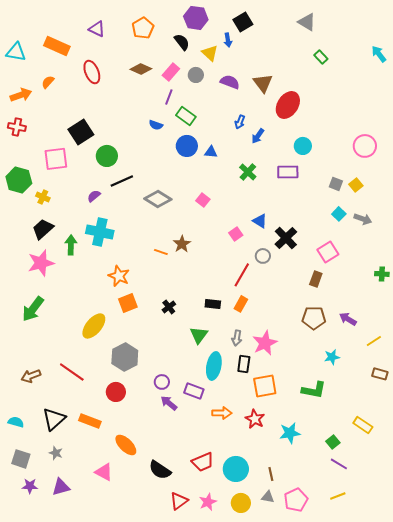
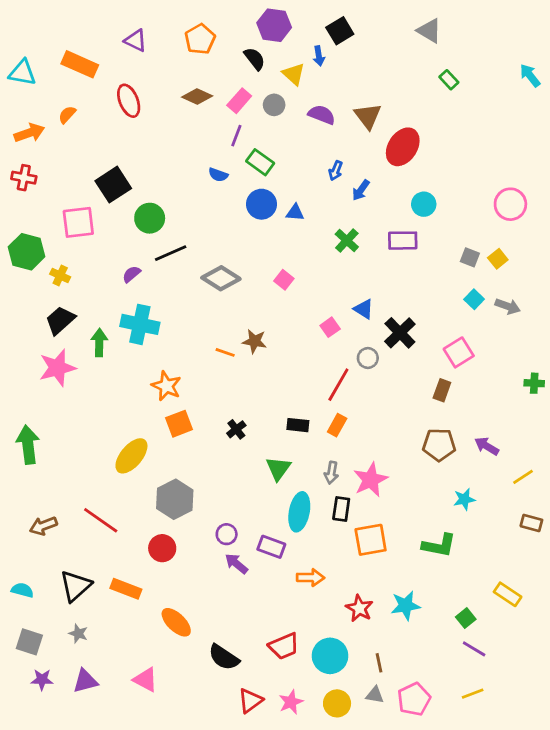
brown star: (182, 244) -> (255, 341), turned -30
green arrow: (33, 309) -> (28, 445), moved, turned 136
red star: (255, 419) -> (359, 608), moved
pink triangle: (104, 472) -> (145, 680), moved

